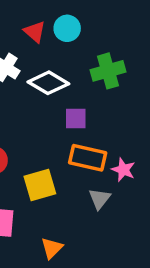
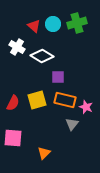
green cross: (108, 71) -> (77, 23), moved
yellow square: (40, 185) -> (37, 100), moved

